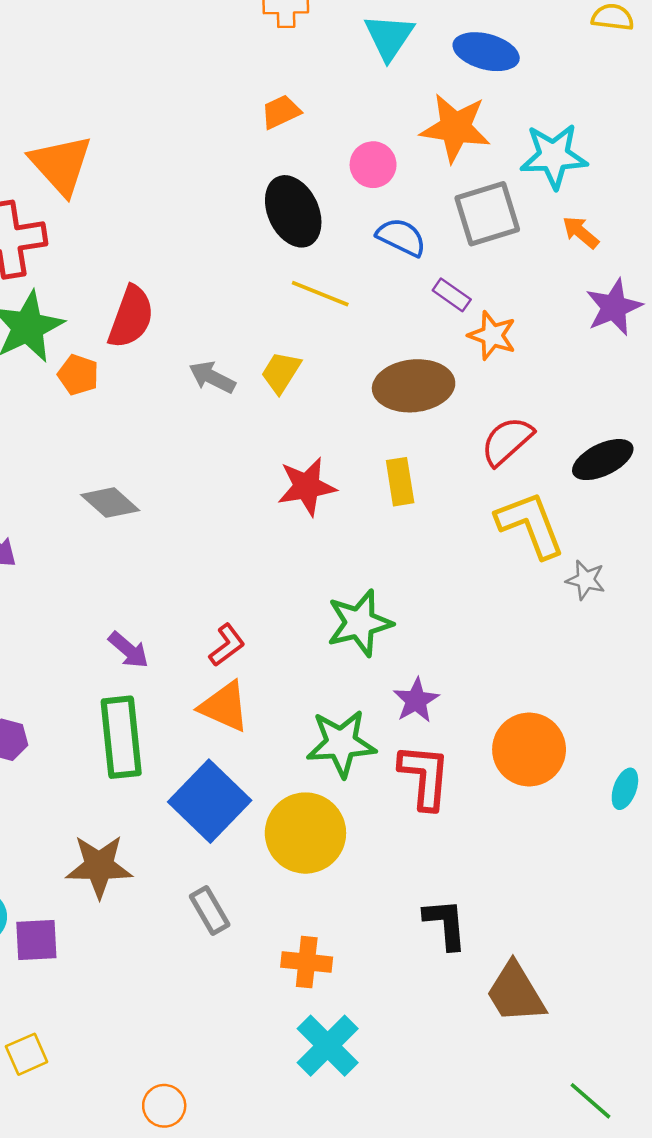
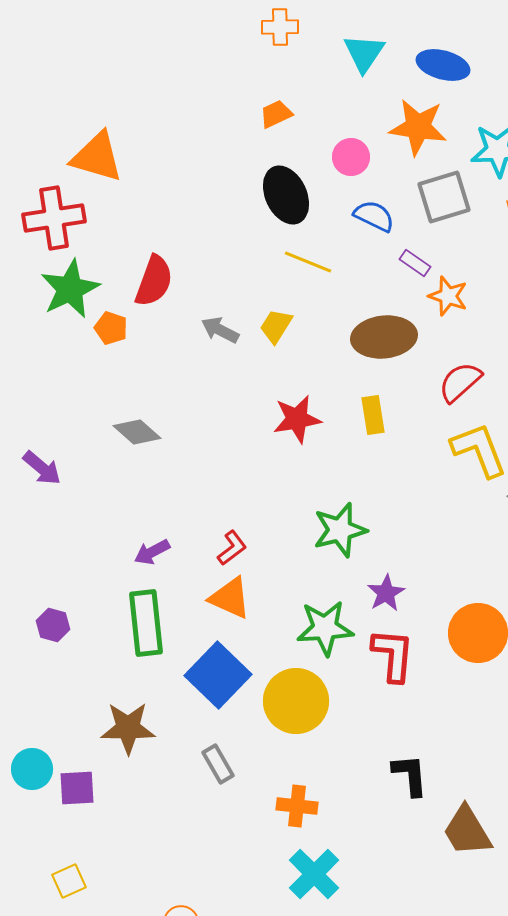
orange triangle: (61, 165) -> (97, 157), turned -32
purple arrow: (129, 650) -> (152, 552), turned 111

